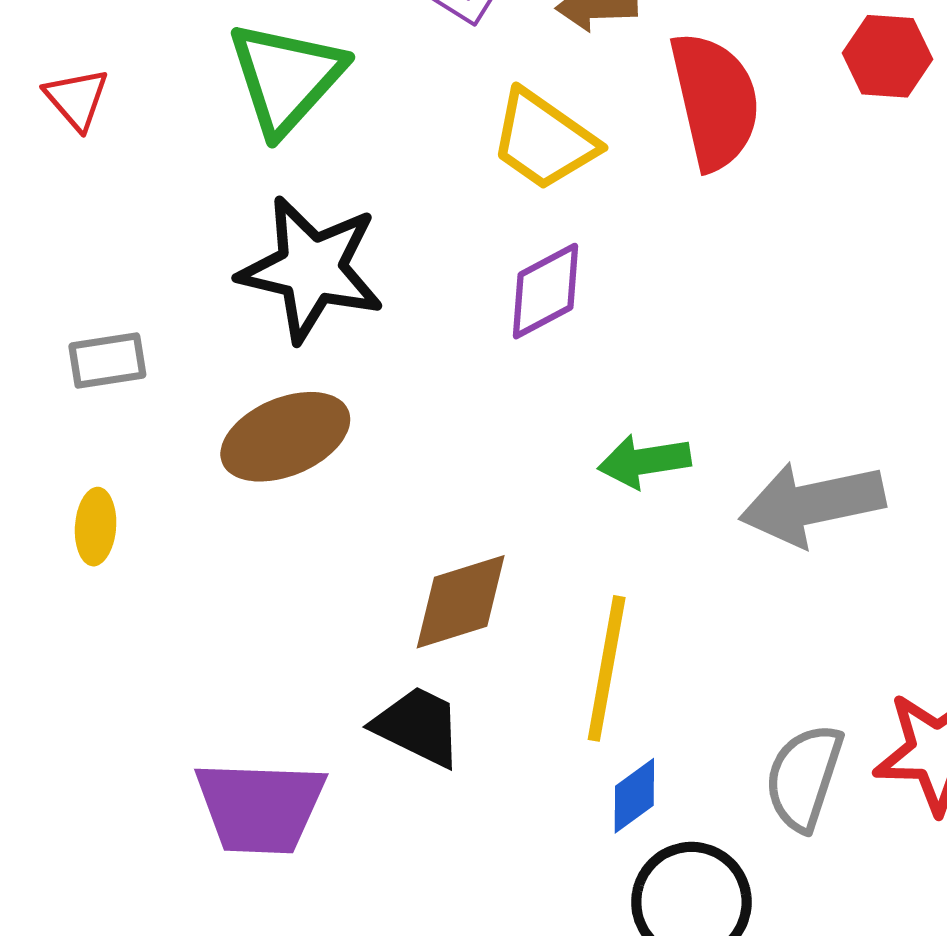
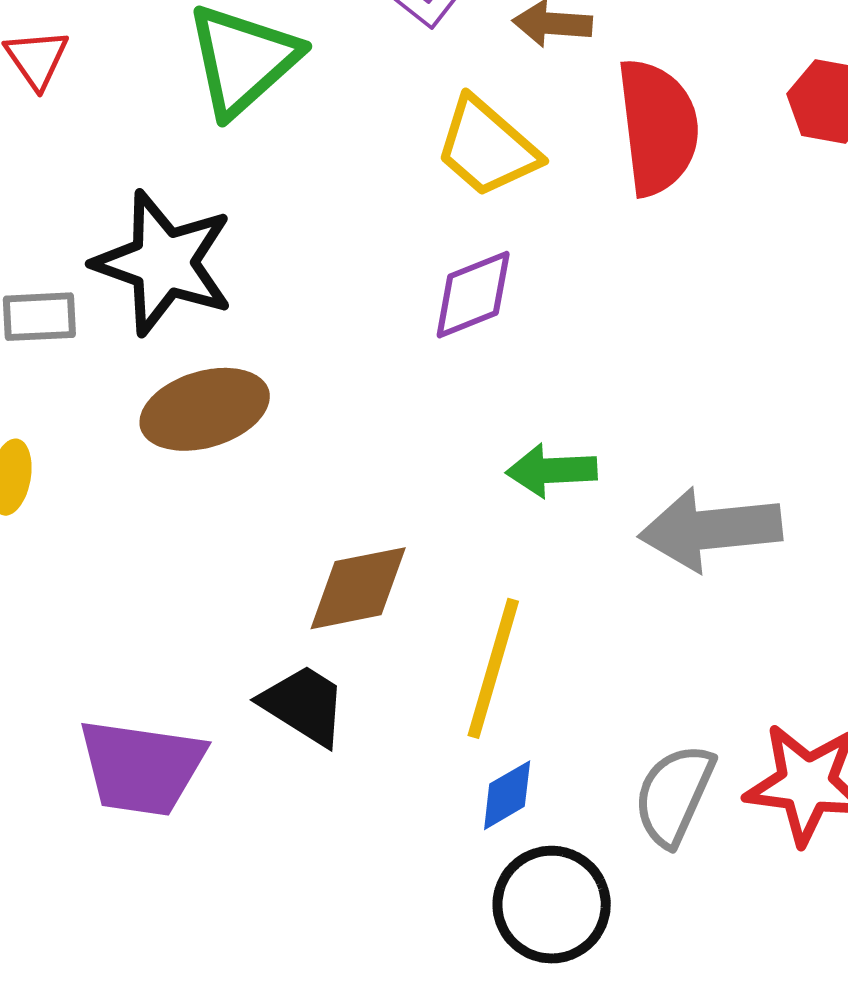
black star: (311, 269) -> (164, 263), moved

